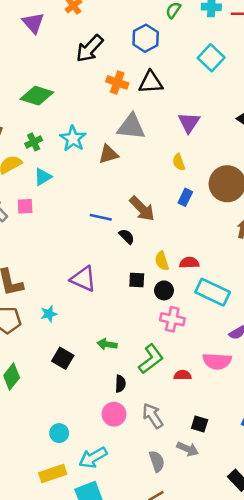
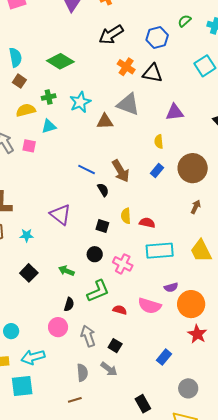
purple triangle: (189, 122) -> (175, 112), turned 36
black circle: (164, 290) -> (95, 254), moved
cyan rectangle: (213, 292) -> (160, 251), turned -44
black square: (200, 424) -> (115, 346), moved

